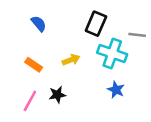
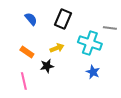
black rectangle: (96, 24) -> (63, 19), moved
black star: (57, 95) -> (47, 66), moved
pink line: (30, 101) -> (24, 81), turned -42

